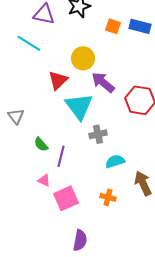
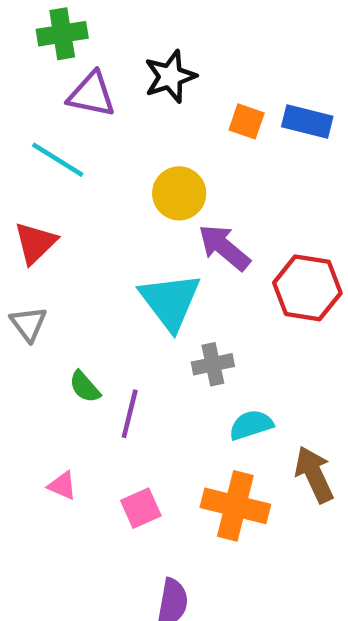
red triangle: (58, 80) -> (35, 243), moved
pink triangle: (44, 180) -> (62, 486), moved
orange cross: (108, 197) -> (235, 506), size x1.8
pink square: (66, 198) -> (141, 508), size x0.7

